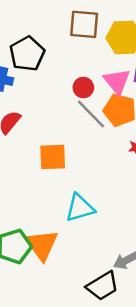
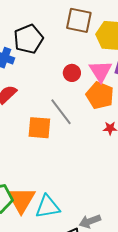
gray line: (91, 114) -> (61, 112), moved
cyan triangle: (80, 208) -> (48, 207), moved

